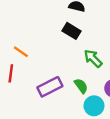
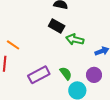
green arrow: (93, 58) -> (75, 39), moved, turned -30

